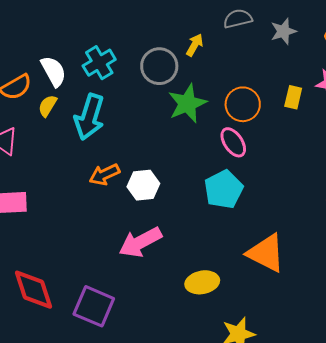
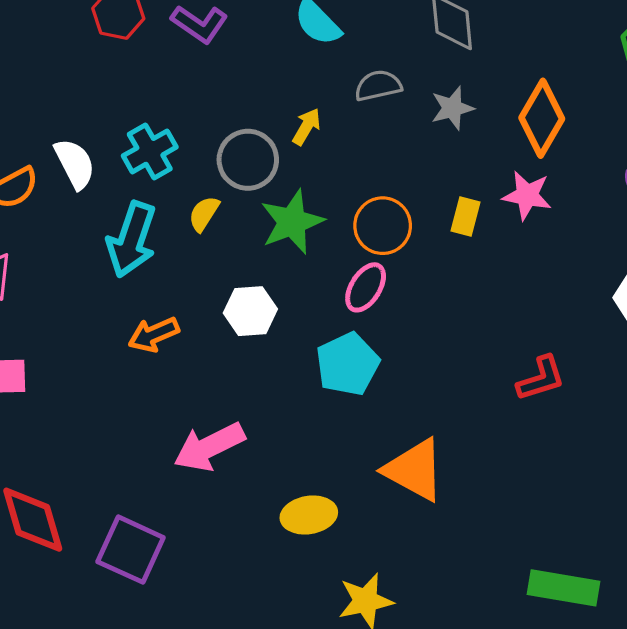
yellow semicircle: (48, 106) -> (204, 214), moved
pink ellipse: (233, 142) -> (366, 287), turned 64
white hexagon: (143, 185) -> (250, 311), moved

